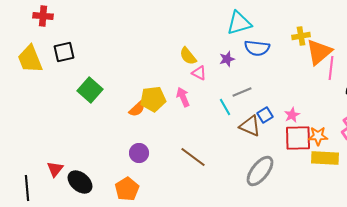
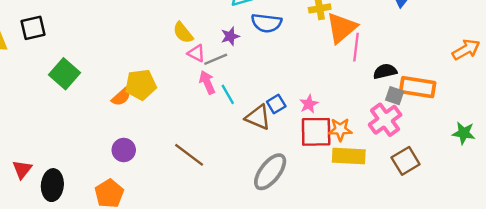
gray line: (242, 92) -> (216, 59), moved
pink arrow: (183, 97) -> (207, 82), moved
black ellipse: (80, 182) -> (52, 185), turned 55

